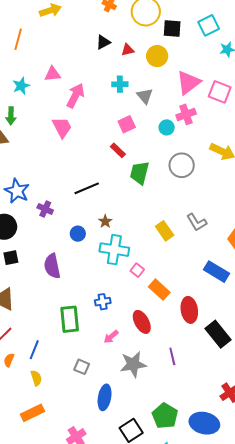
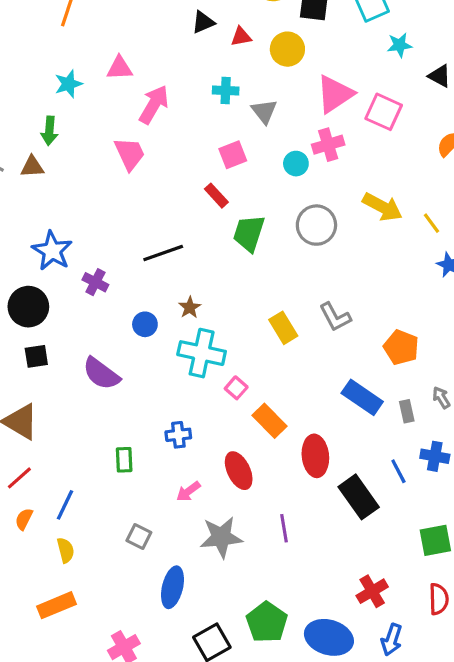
purple semicircle: (52, 266) -> (101, 374), turned -45
green rectangle: (70, 319) -> (124, 460), size x0.6

